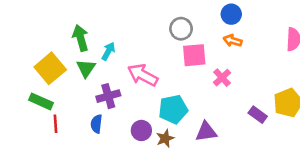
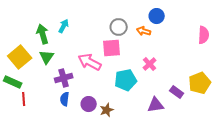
orange arrow: (233, 41) -> (144, 31), moved
cyan arrow: (108, 51) -> (64, 26), moved
pink square: (194, 55) -> (112, 48), moved
cyan pentagon: (173, 109) -> (126, 80), moved
blue semicircle: (96, 124) -> (65, 99), moved
purple triangle: (206, 132) -> (156, 105), moved

